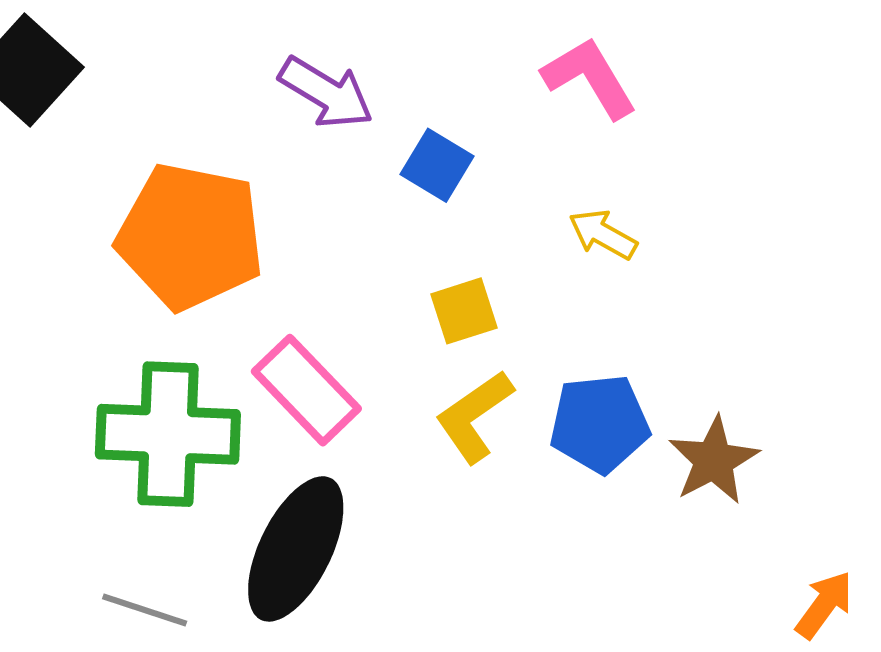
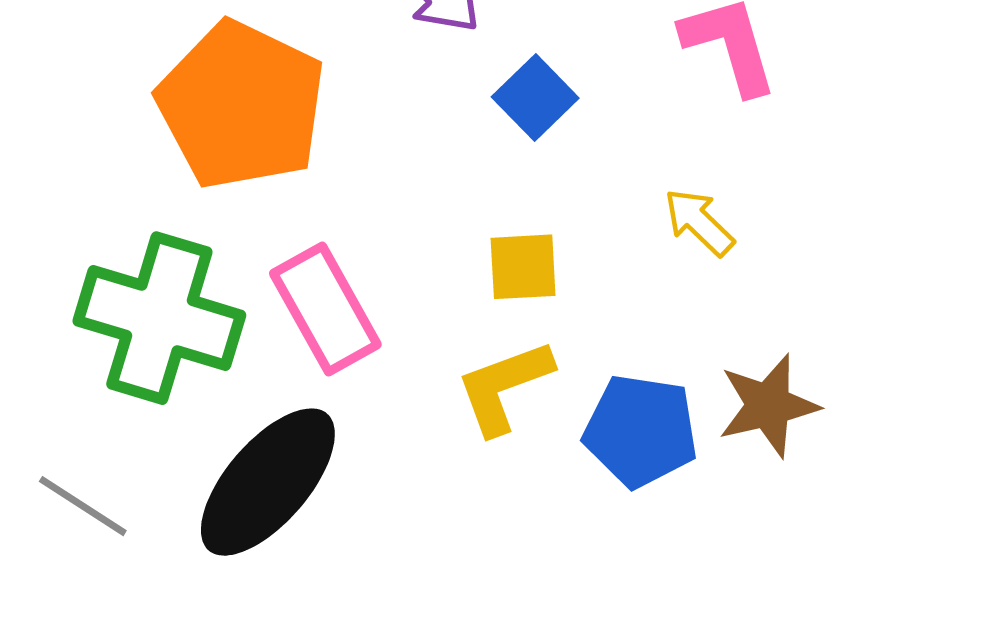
brown star: (714, 460) -> (768, 406), moved

